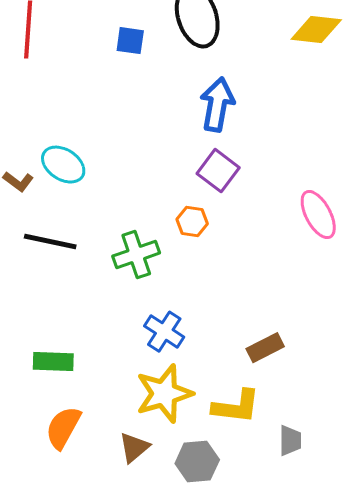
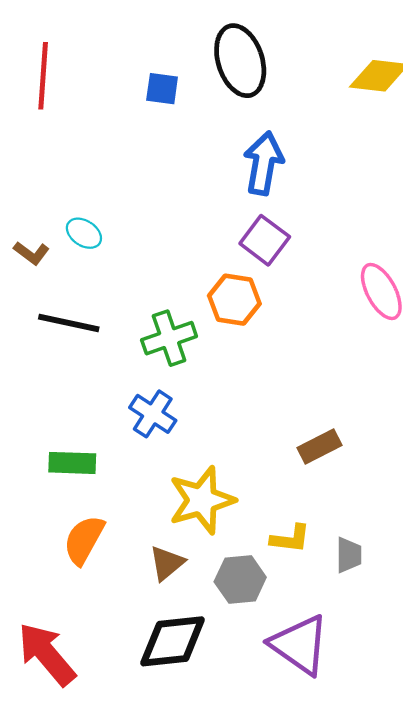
cyan ellipse: (63, 165) -> (84, 233), size x0.7
orange hexagon: (192, 222) -> (234, 300), size x1.4
blue cross: (164, 332) -> (153, 414), moved
yellow L-shape: (236, 407) -> (290, 539), moved, size x0.7

